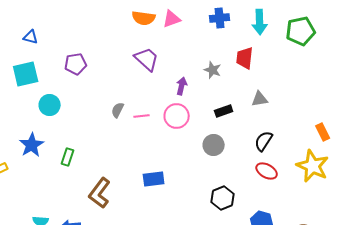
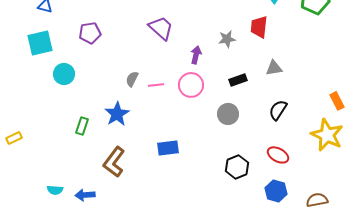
gray star: (213, 70) -> (227, 39), turned -30
blue star: (32, 145) -> (117, 114), moved
red ellipse: (267, 171) -> (278, 155), moved

